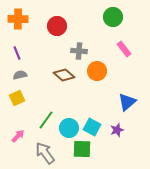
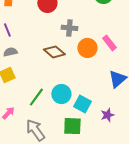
pink rectangle: (124, 49) -> (109, 43), moved
cyan circle: (69, 128) -> (61, 94), moved
purple star: (117, 130) -> (107, 115), moved

